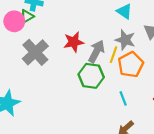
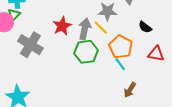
yellow line: (113, 55) -> (101, 27), turned -49
orange pentagon: (131, 65) -> (121, 47), moved

